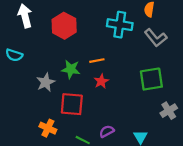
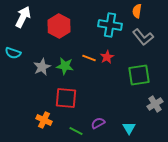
white arrow: (25, 16) -> (23, 17), turned 40
orange line: (97, 61) -> (89, 58), turned 32
red star: (101, 81) -> (107, 57), moved
gray star: (46, 82) -> (42, 67), moved

